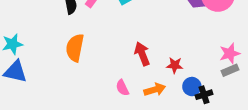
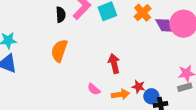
red star: (175, 65) -> (138, 87), moved
pink semicircle: (122, 88) -> (94, 89), turned -32

